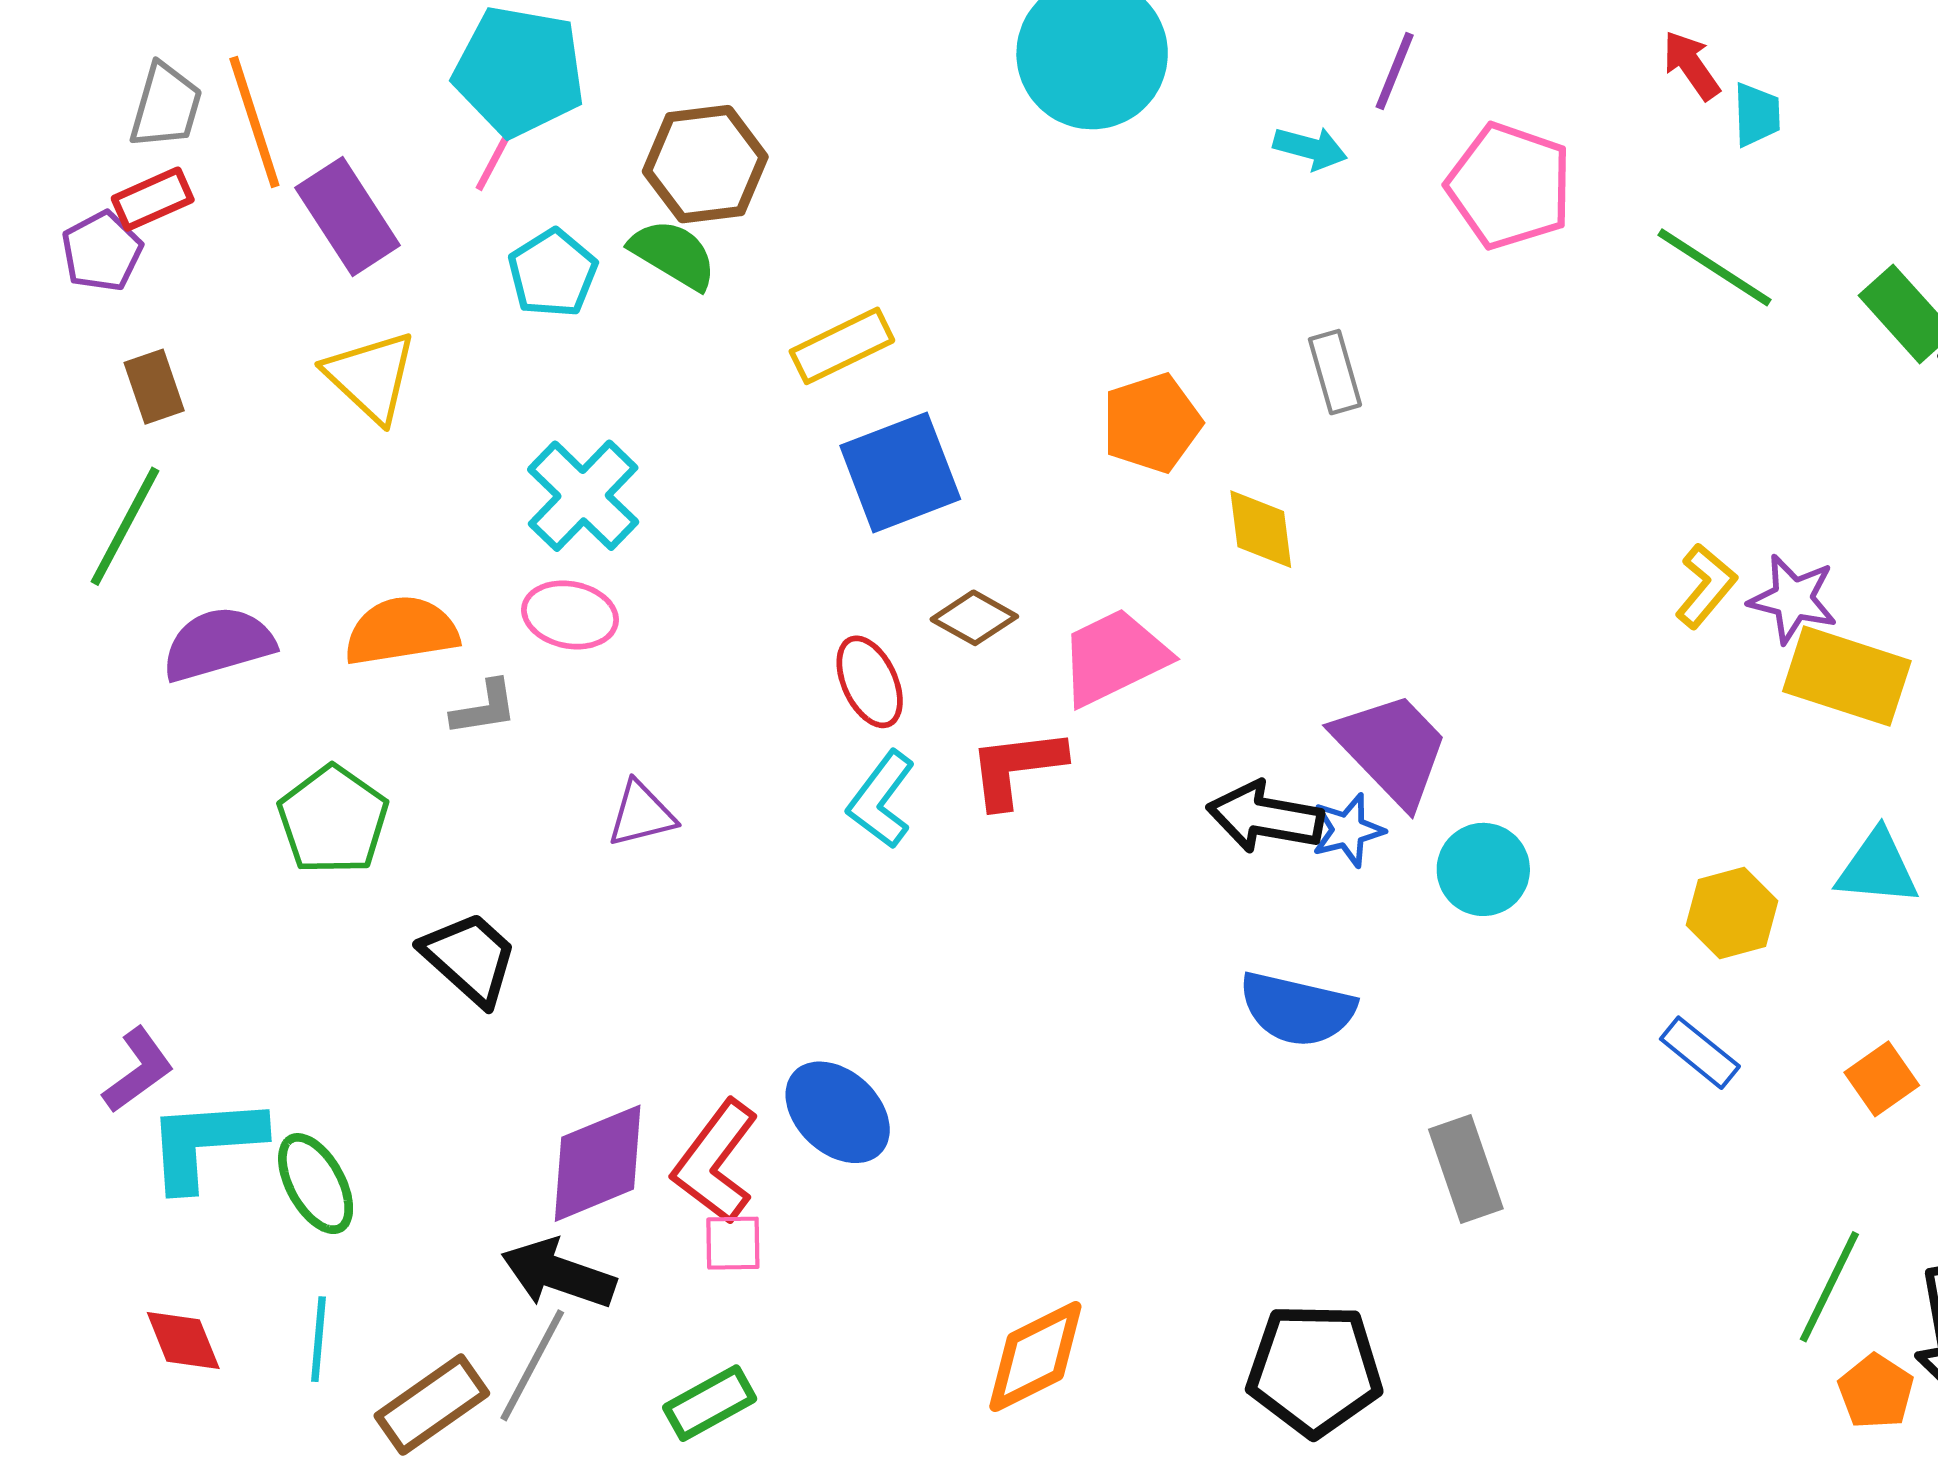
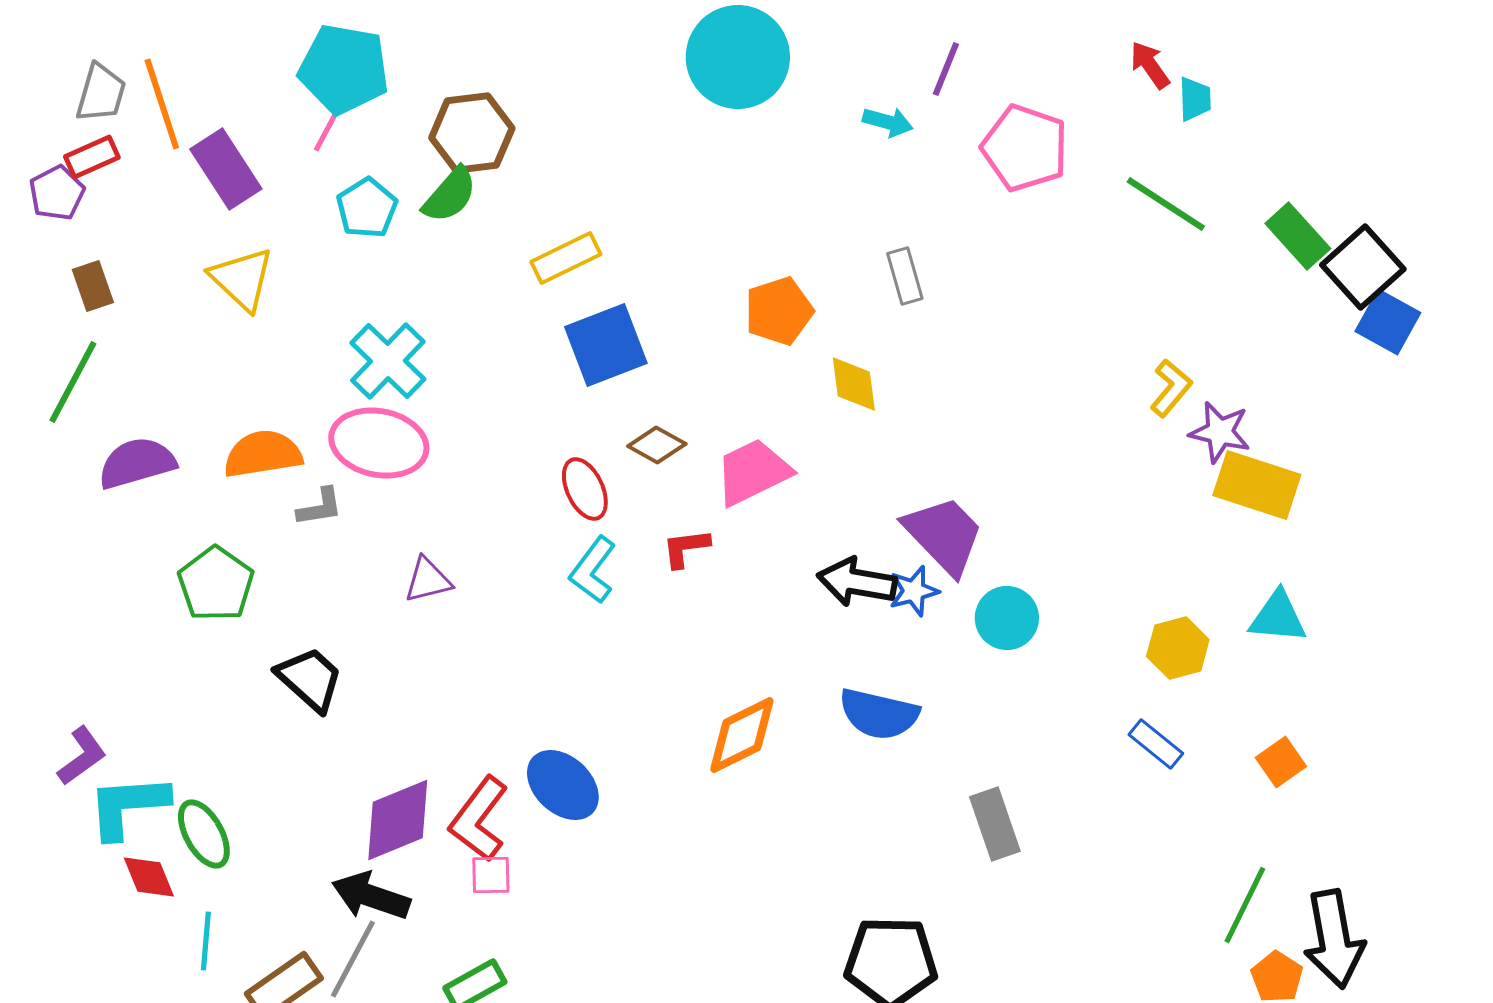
green semicircle: (673, 254) -> (450, 195), turned 100
yellow L-shape: (1706, 586) -> (1171, 388), moved
pink ellipse: (570, 615) -> (379, 443), size x1.5
red L-shape: (1016, 768) -> (686, 548), size x0.7
red diamond: (183, 1341) -> (149, 877), moved
orange diamond: (1035, 1357) -> (742, 735), moved

